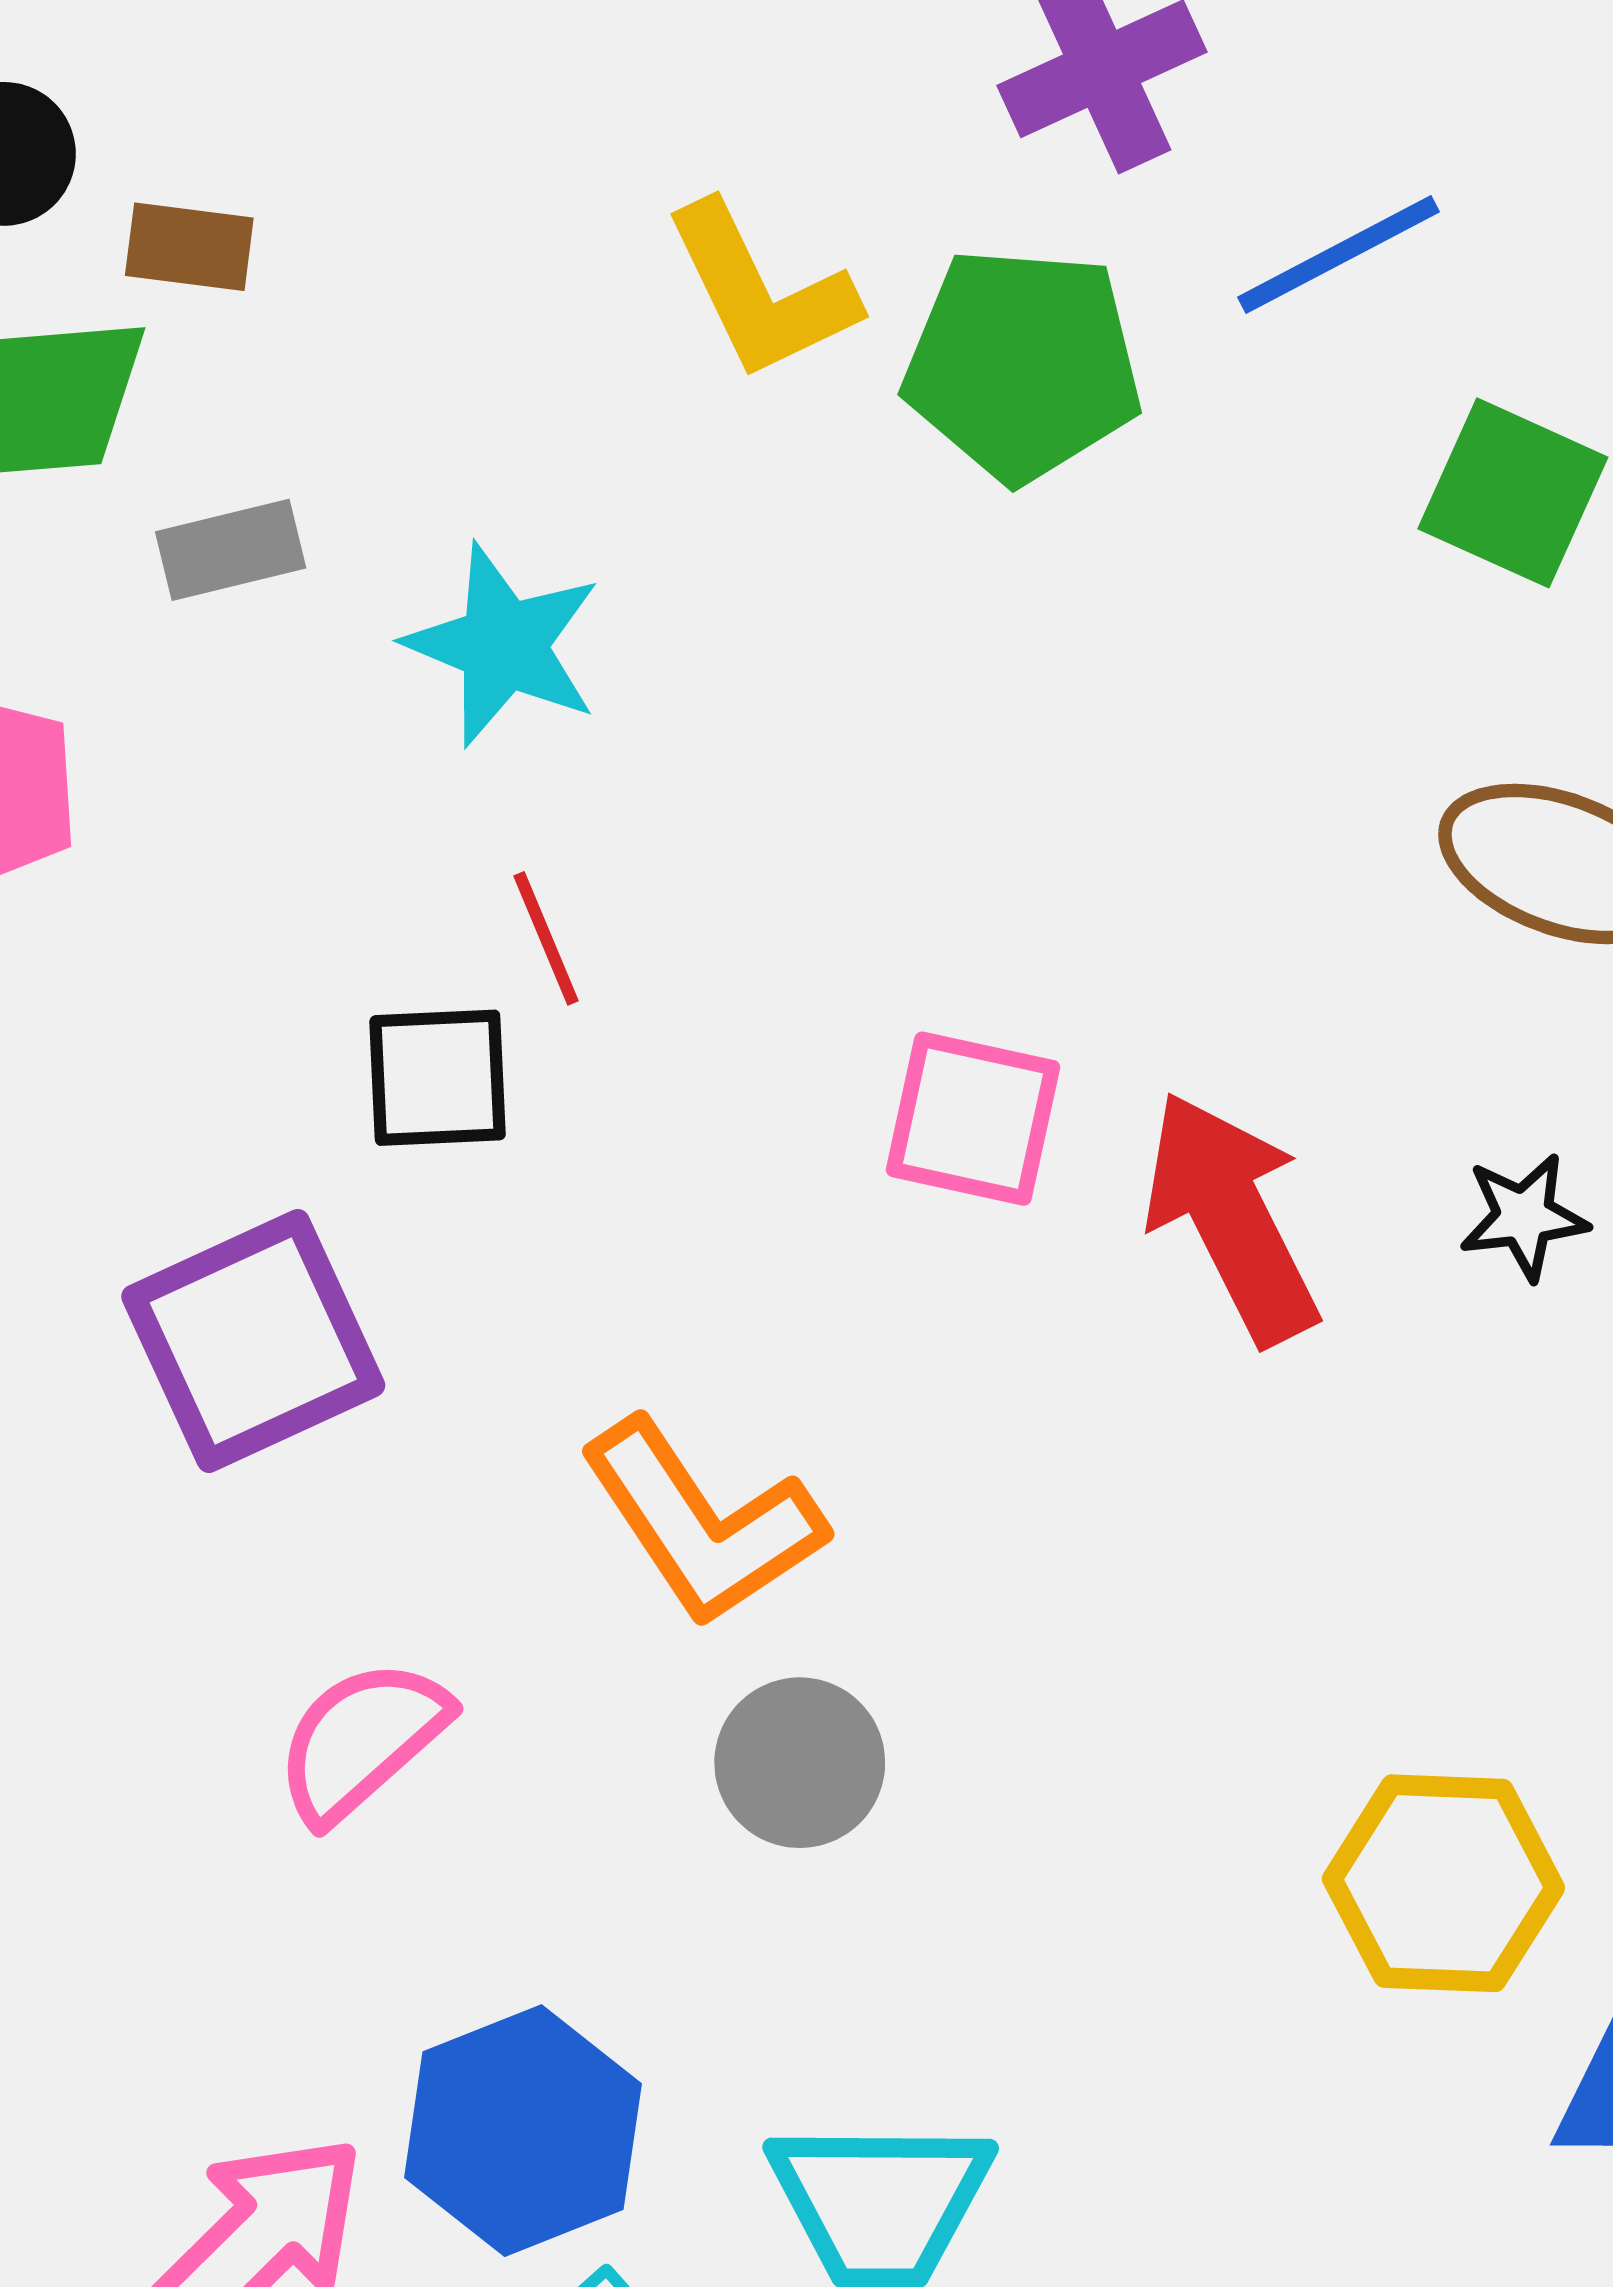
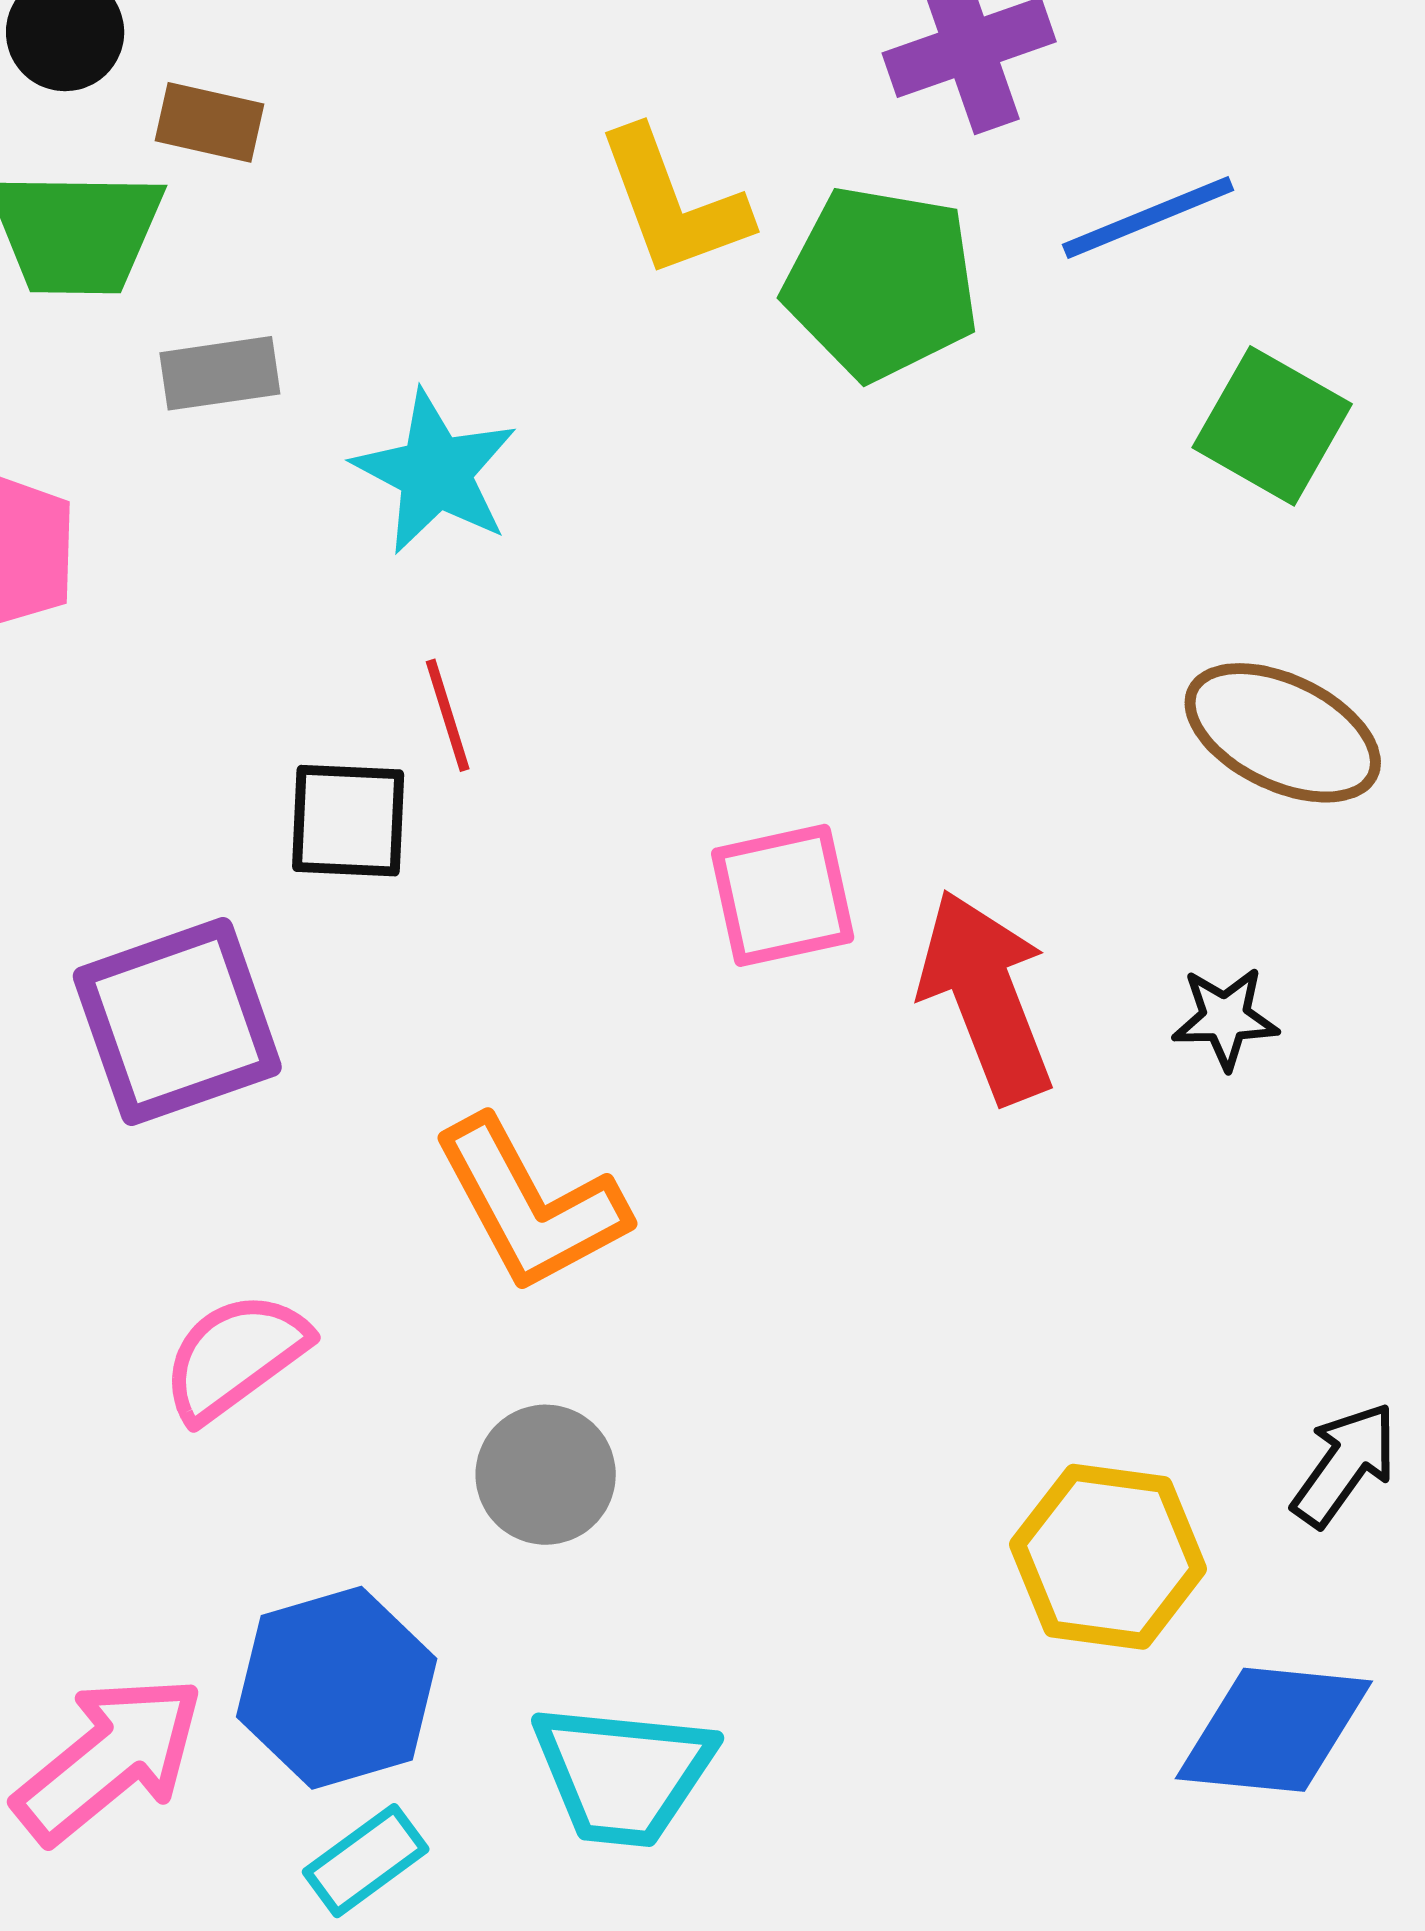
pink square: (973, 1119) -> (783, 895), turned -30
gray circle: (800, 1763) -> (546, 1475), moved

